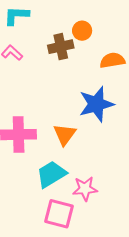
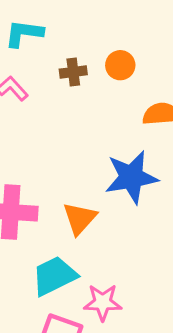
brown cross: (61, 47) -> (73, 72), moved, size x0.7

